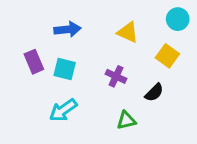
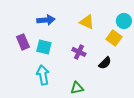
cyan circle: (178, 19) -> (124, 21), moved
cyan arrow: (63, 110) -> (43, 75), turned 114
green triangle: (126, 120) -> (77, 88), moved

